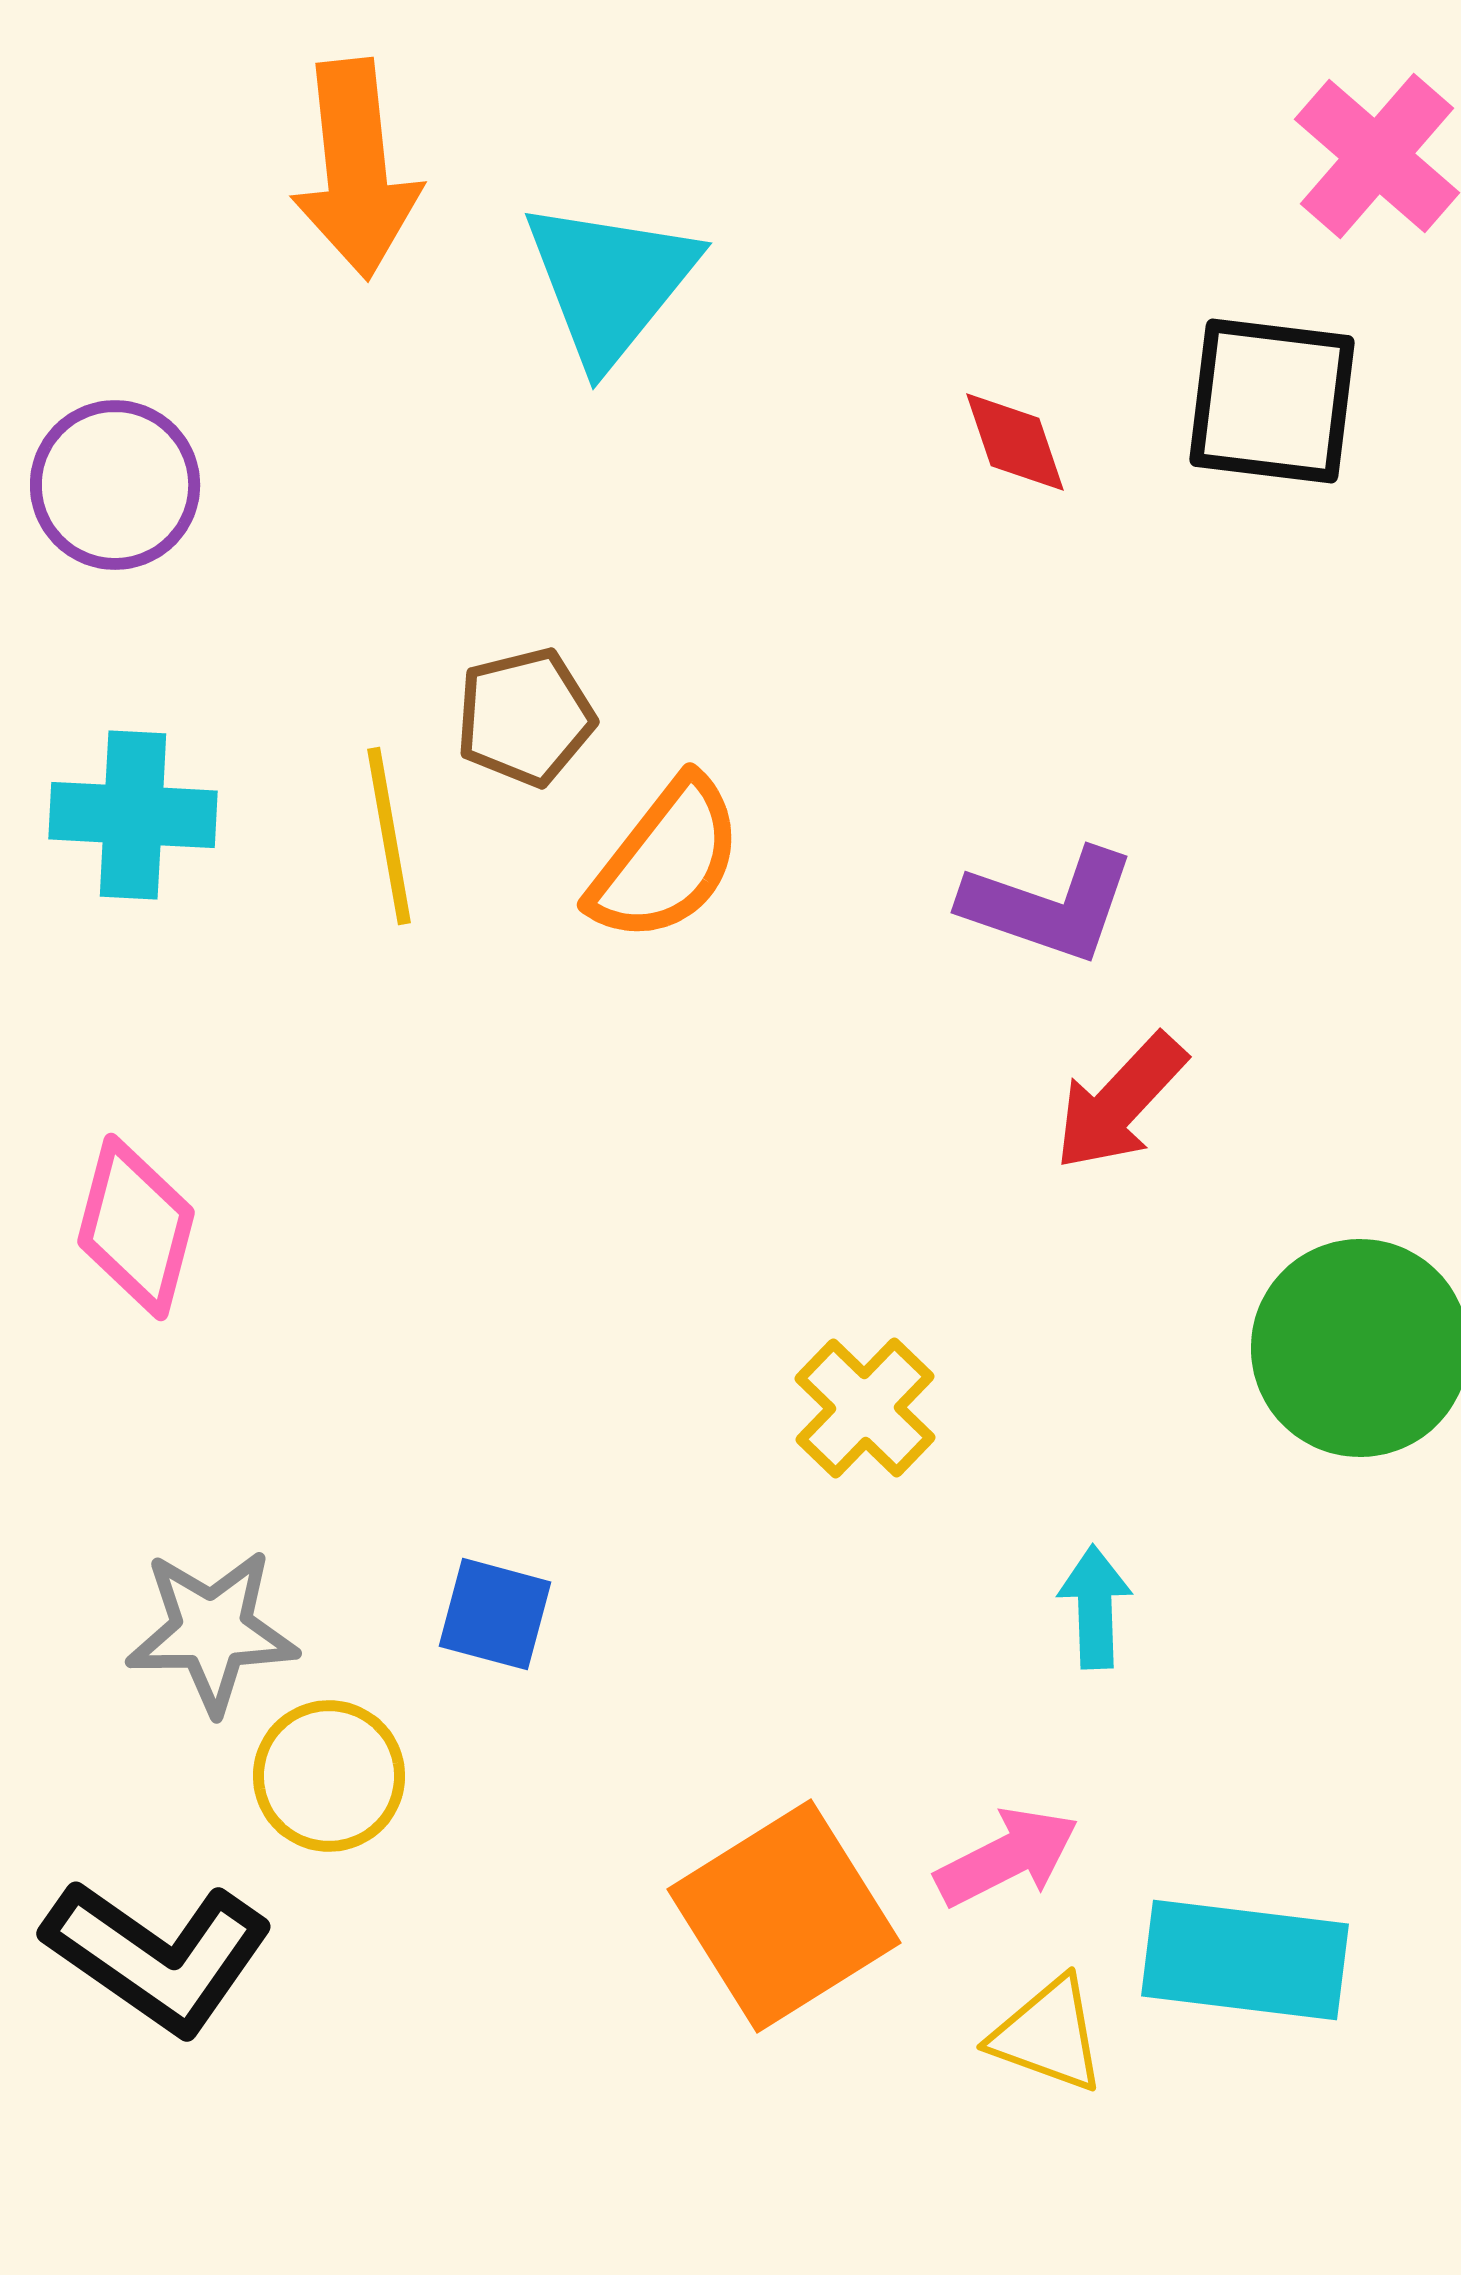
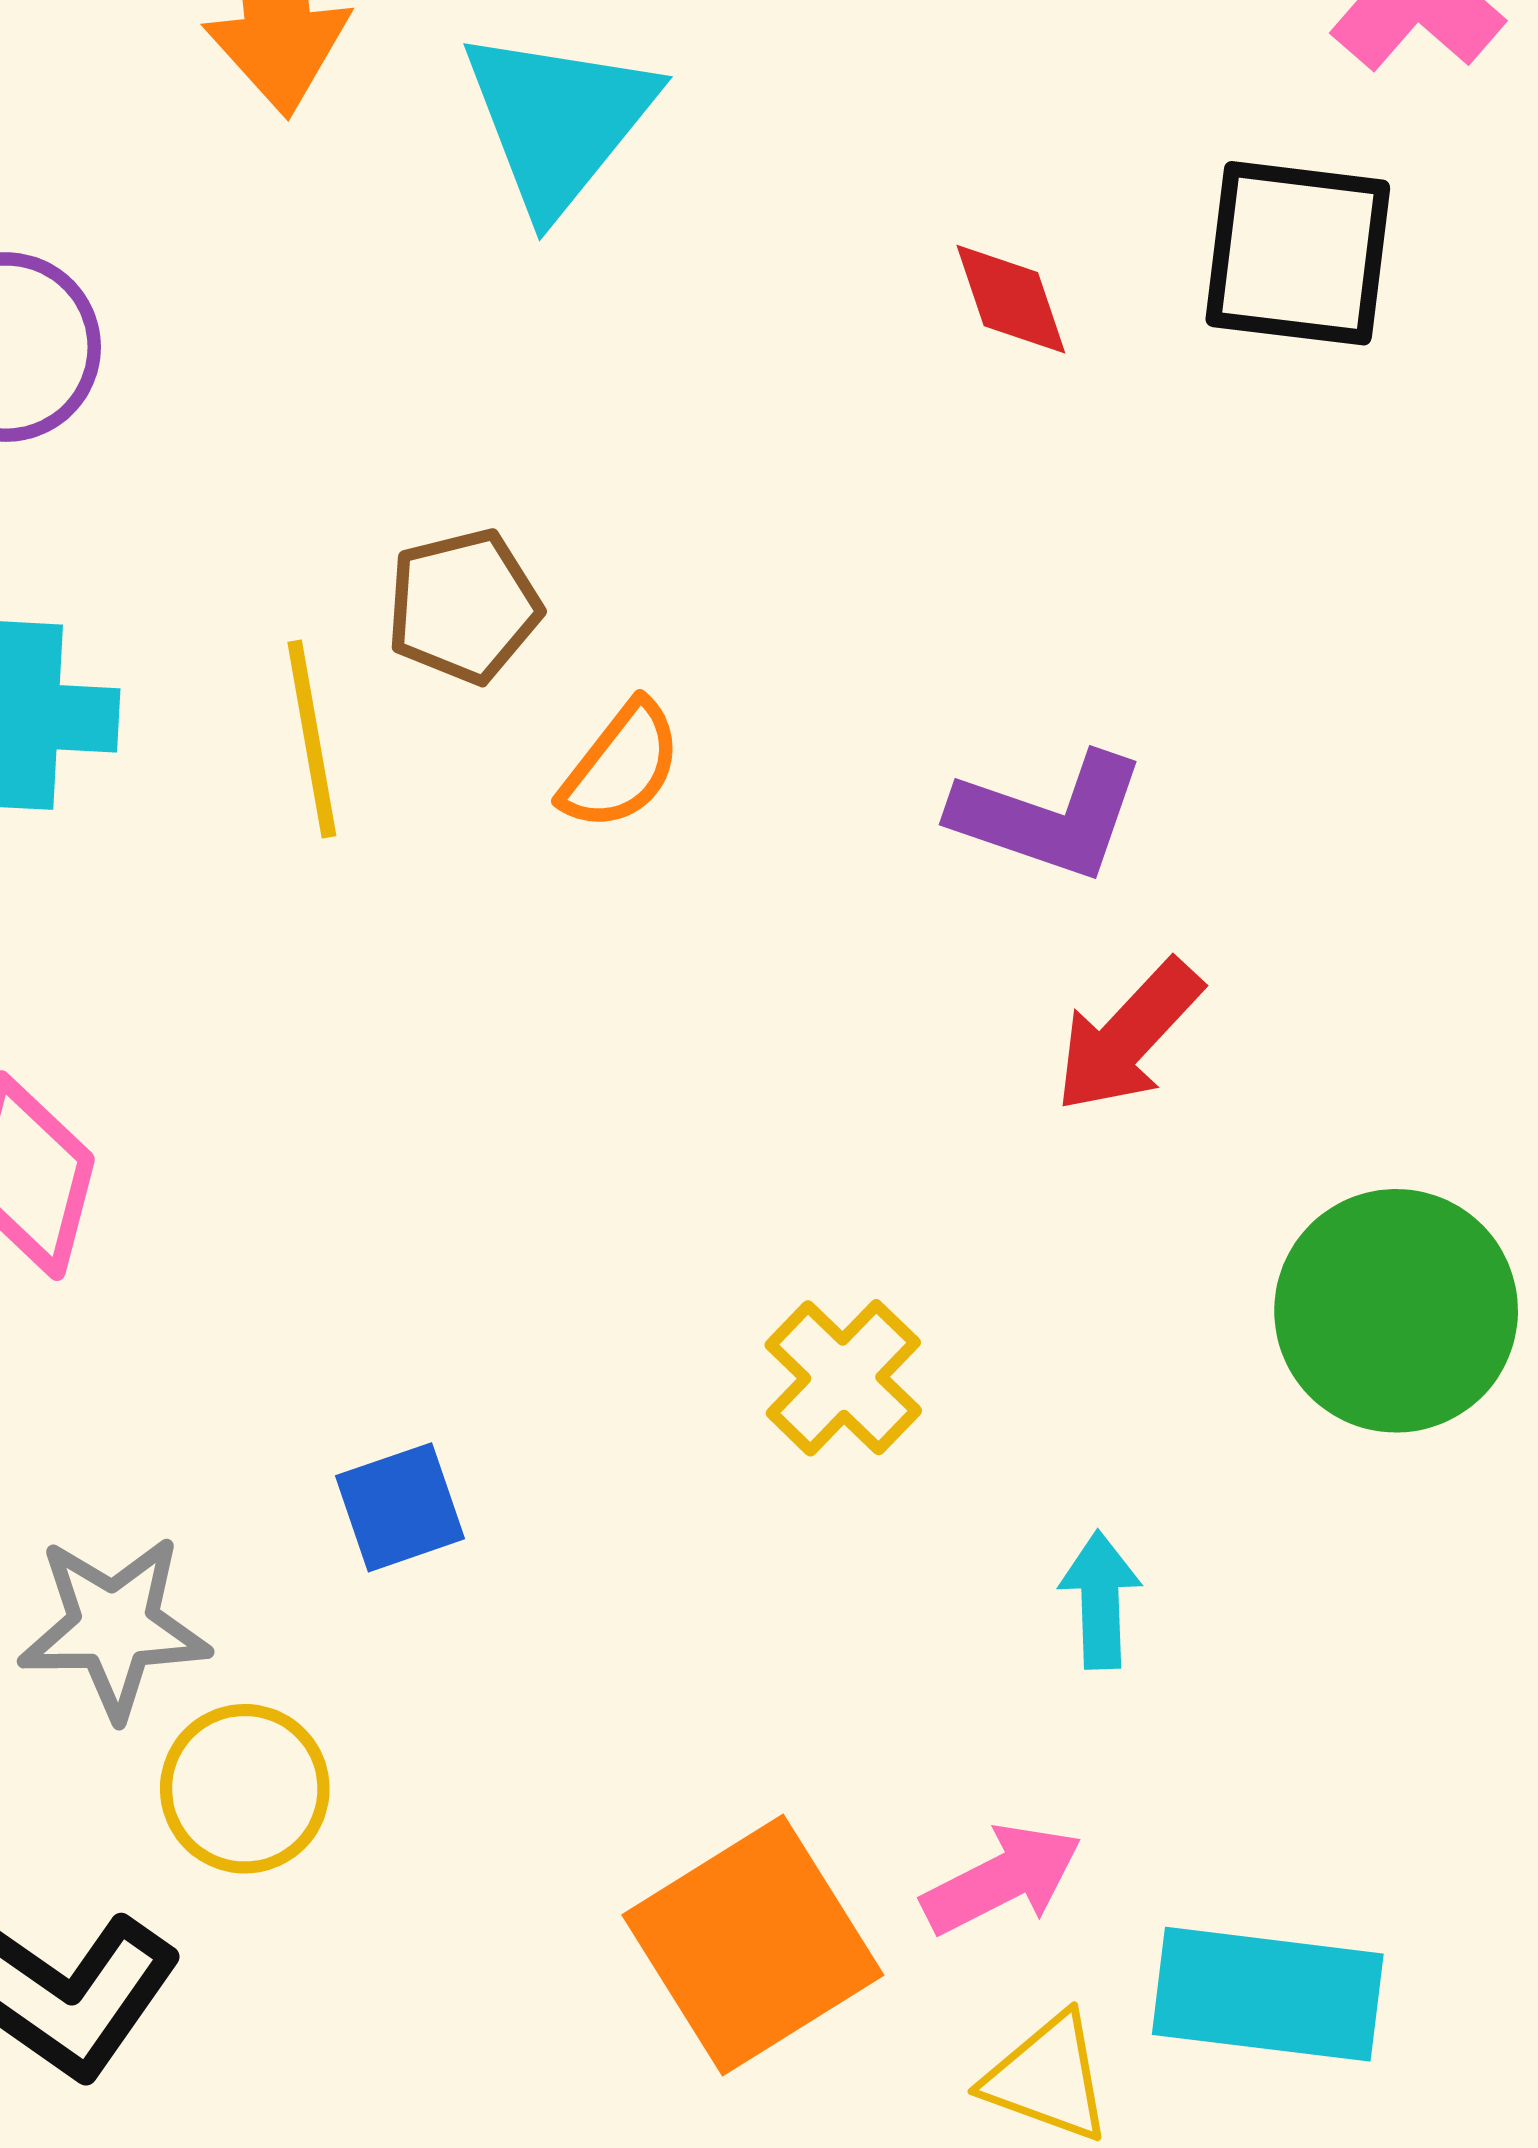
orange semicircle: (666, 860) -> (621, 766), size x0.7
blue square: (495, 1614) -> (400, 1507), moved, turned -34

